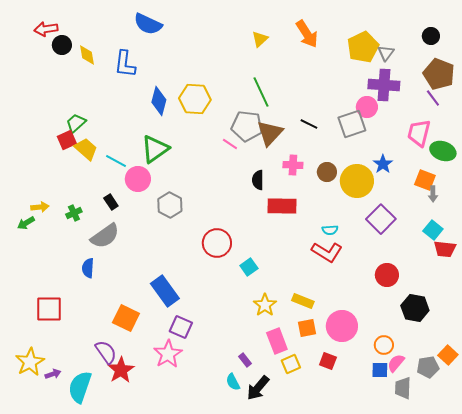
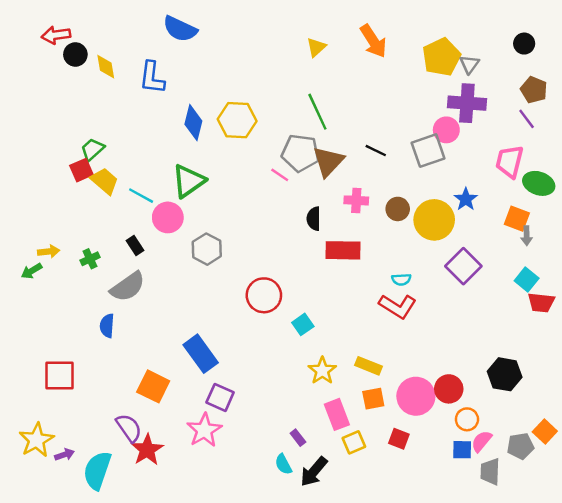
brown pentagon: (439, 74) -> (534, 90), size x0.7
red circle: (387, 275) -> (449, 389), moved

